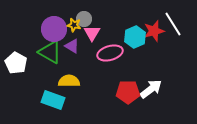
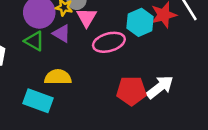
green triangle: (50, 52) -> (34, 41), size x0.7

